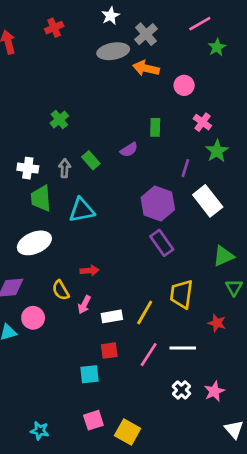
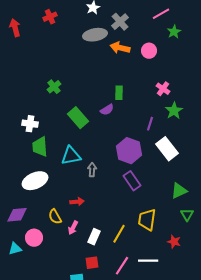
pink circle: (184, 85) -> (149, 51), moved
green rectangle: (155, 127) -> (119, 93), moved
green rectangle: (91, 160) -> (78, 118), size x1.5
gray arrow: (65, 168) -> (92, 170), moved
white rectangle: (112, 316) -> (94, 237), turned -56

